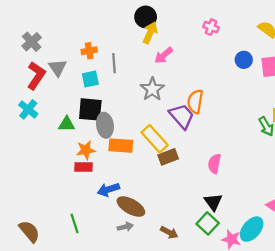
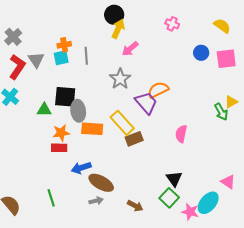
cyan square: (90, 79) -> (61, 58), moved
orange semicircle: (195, 102) -> (158, 90), turned 55
pink semicircle: (214, 164) -> (181, 134), moved

